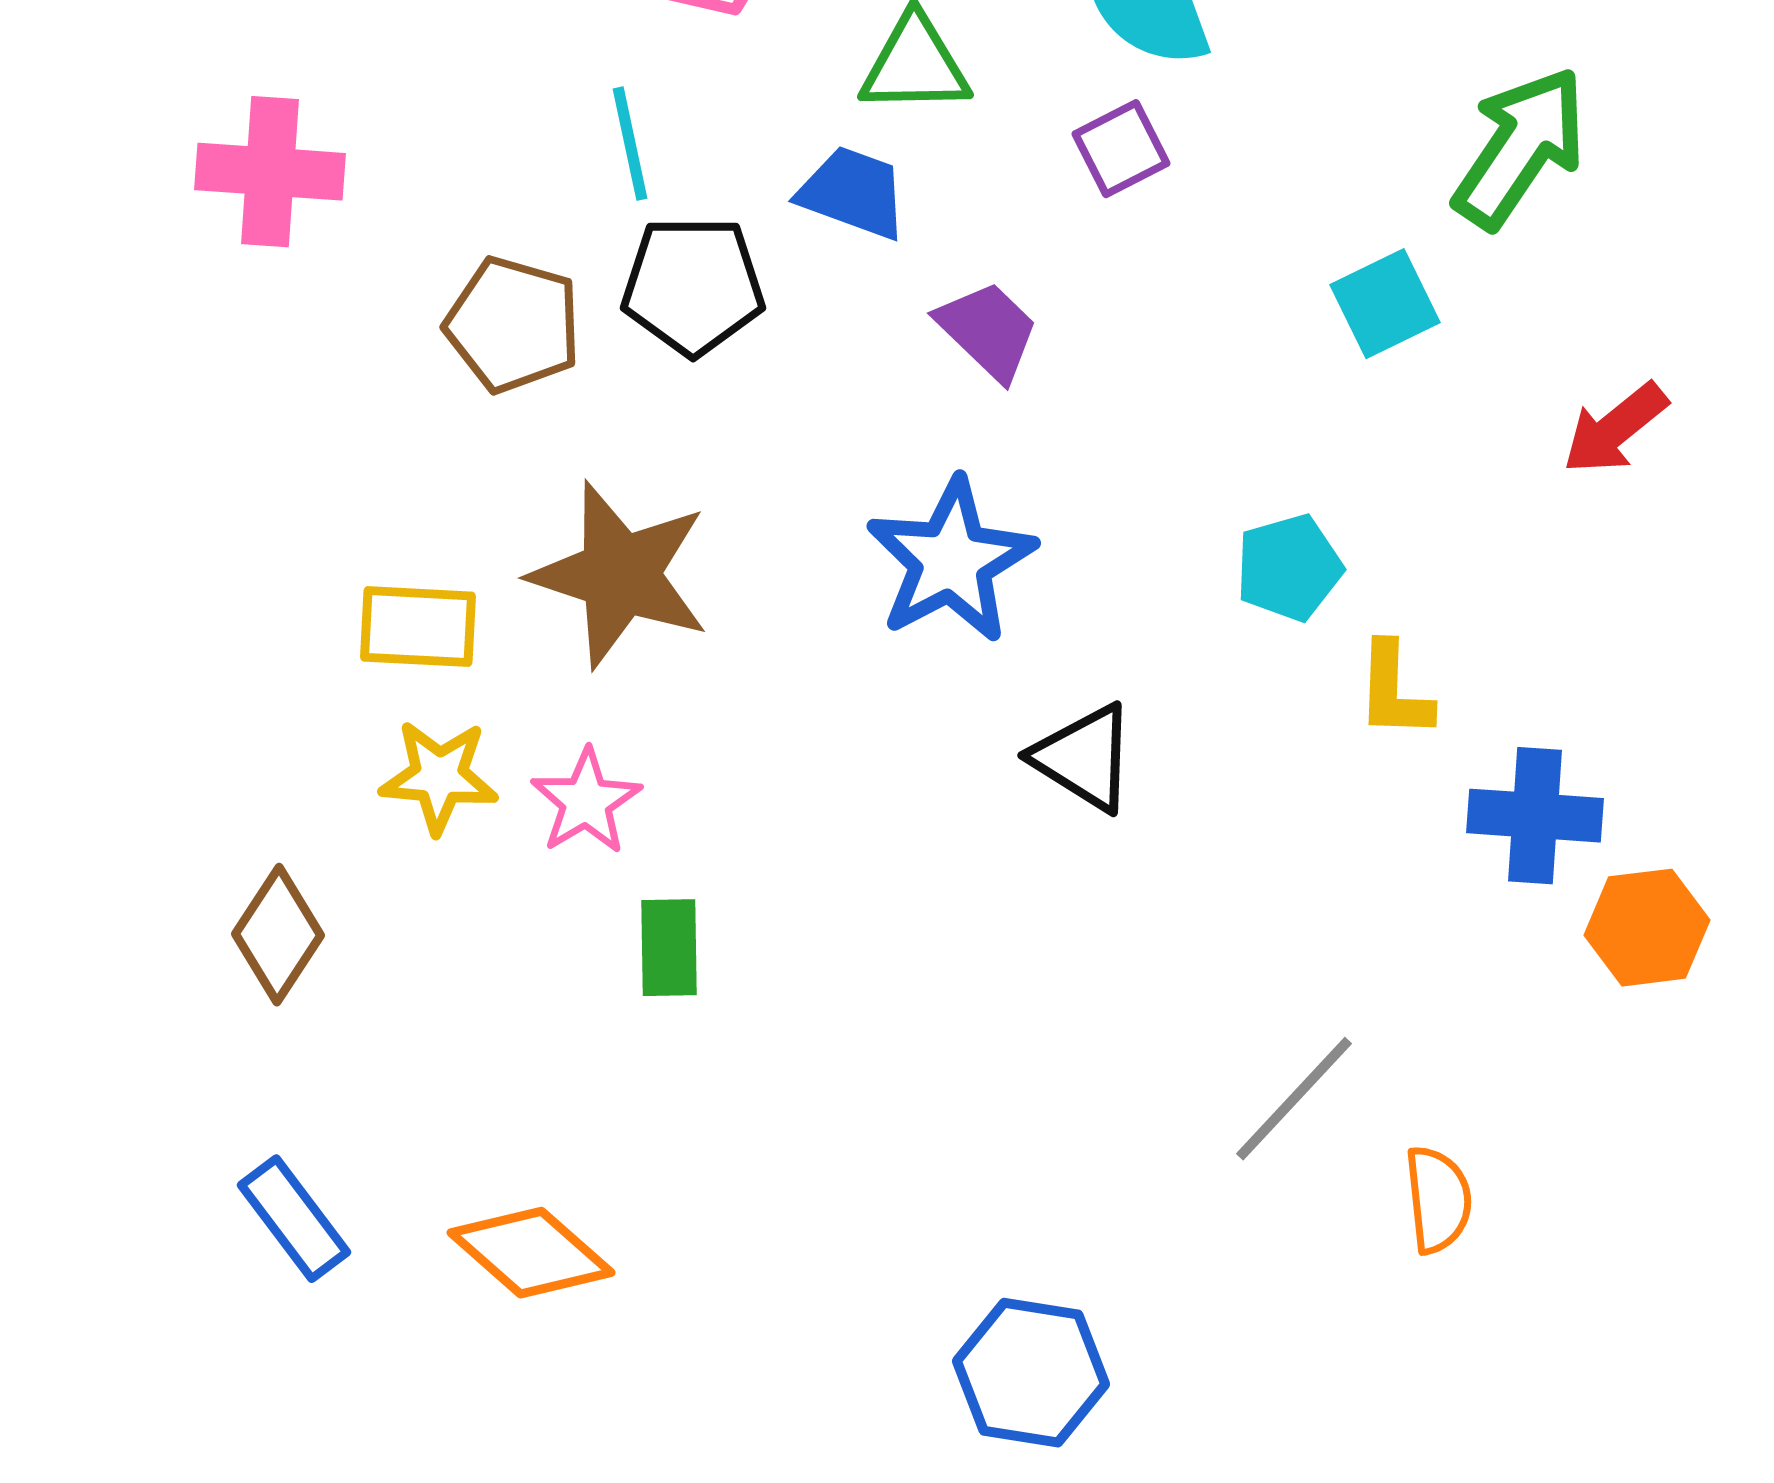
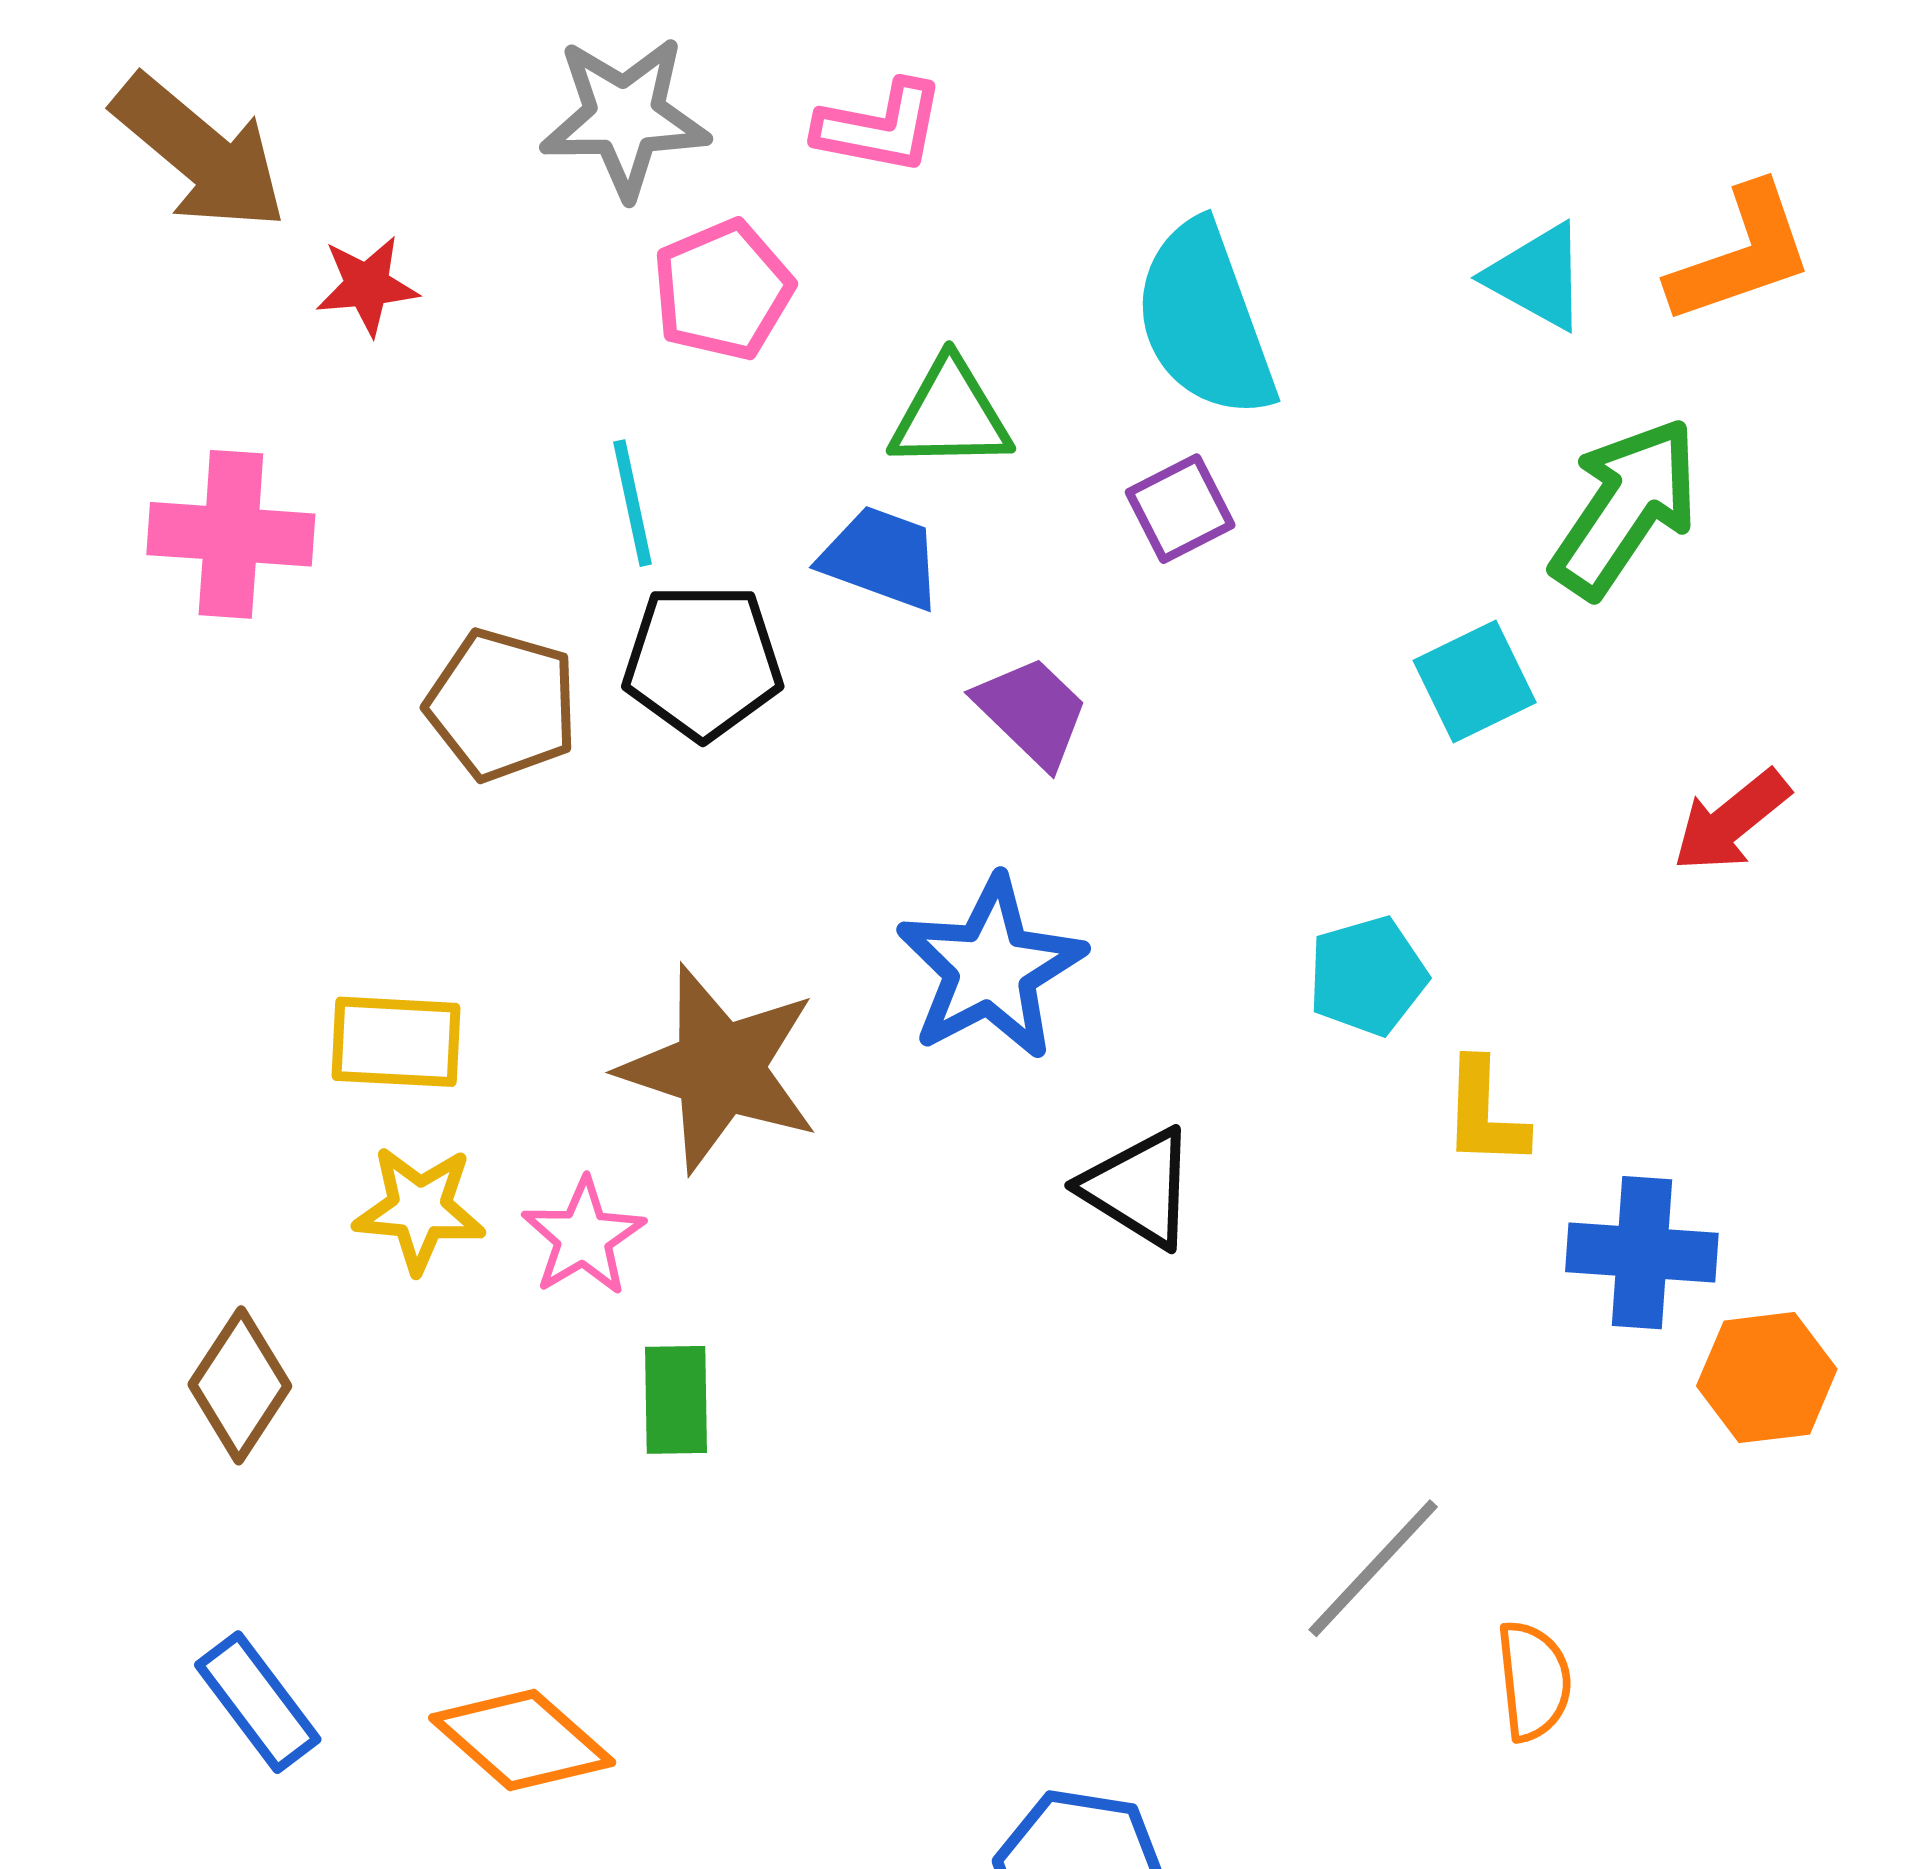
brown star: (620, 575) -> (719, 1069), moved

